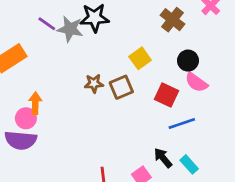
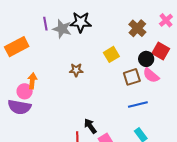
purple line: (47, 24) -> (45, 24), turned 40
brown square: (121, 87) -> (132, 77), moved
red square: (166, 95) -> (161, 51), moved
black arrow: (163, 158) -> (90, 126), moved

